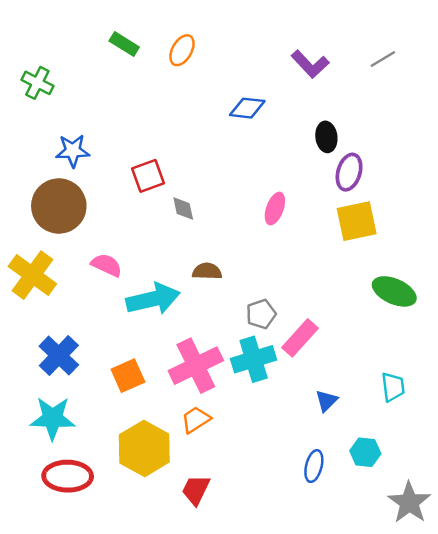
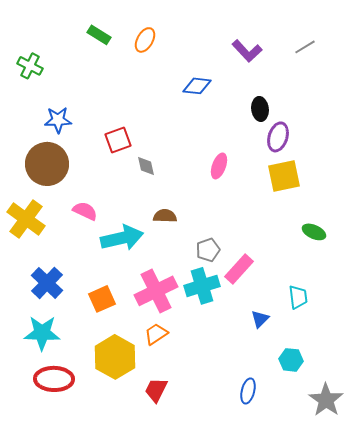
green ellipse: (394, 291) -> (314, 232), size x0.7
cyan trapezoid: (393, 387) -> (298, 297), moved
blue ellipse: (314, 466) -> (248, 391), moved

